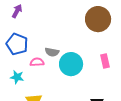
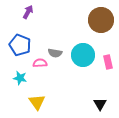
purple arrow: (17, 11) -> (28, 12), moved
cyan circle: (71, 64) -> (83, 55), moved

